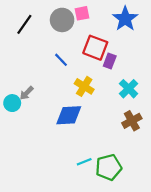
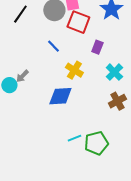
red square: (95, 48) -> (78, 22), moved

